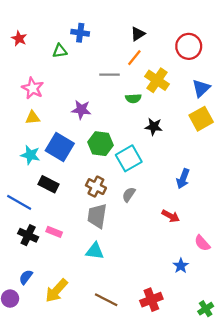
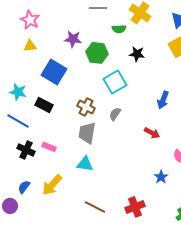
green hexagon: (100, 144) -> (97, 53), moved
cyan star: (30, 155) -> (18, 92), moved
yellow arrow: (56, 291) -> (52, 185), moved

